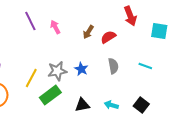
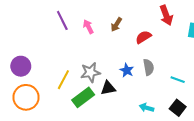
brown arrow: (88, 32) -> (116, 25), moved
cyan line: (145, 66) -> (178, 80), moved
blue star: (81, 69) -> (127, 70), moved
black triangle: (82, 105) -> (108, 88), moved

